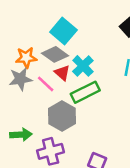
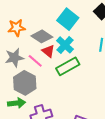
cyan square: (63, 31) -> (68, 19), moved
orange star: (26, 58) -> (17, 28), moved
gray hexagon: (62, 116) -> (25, 83), moved

